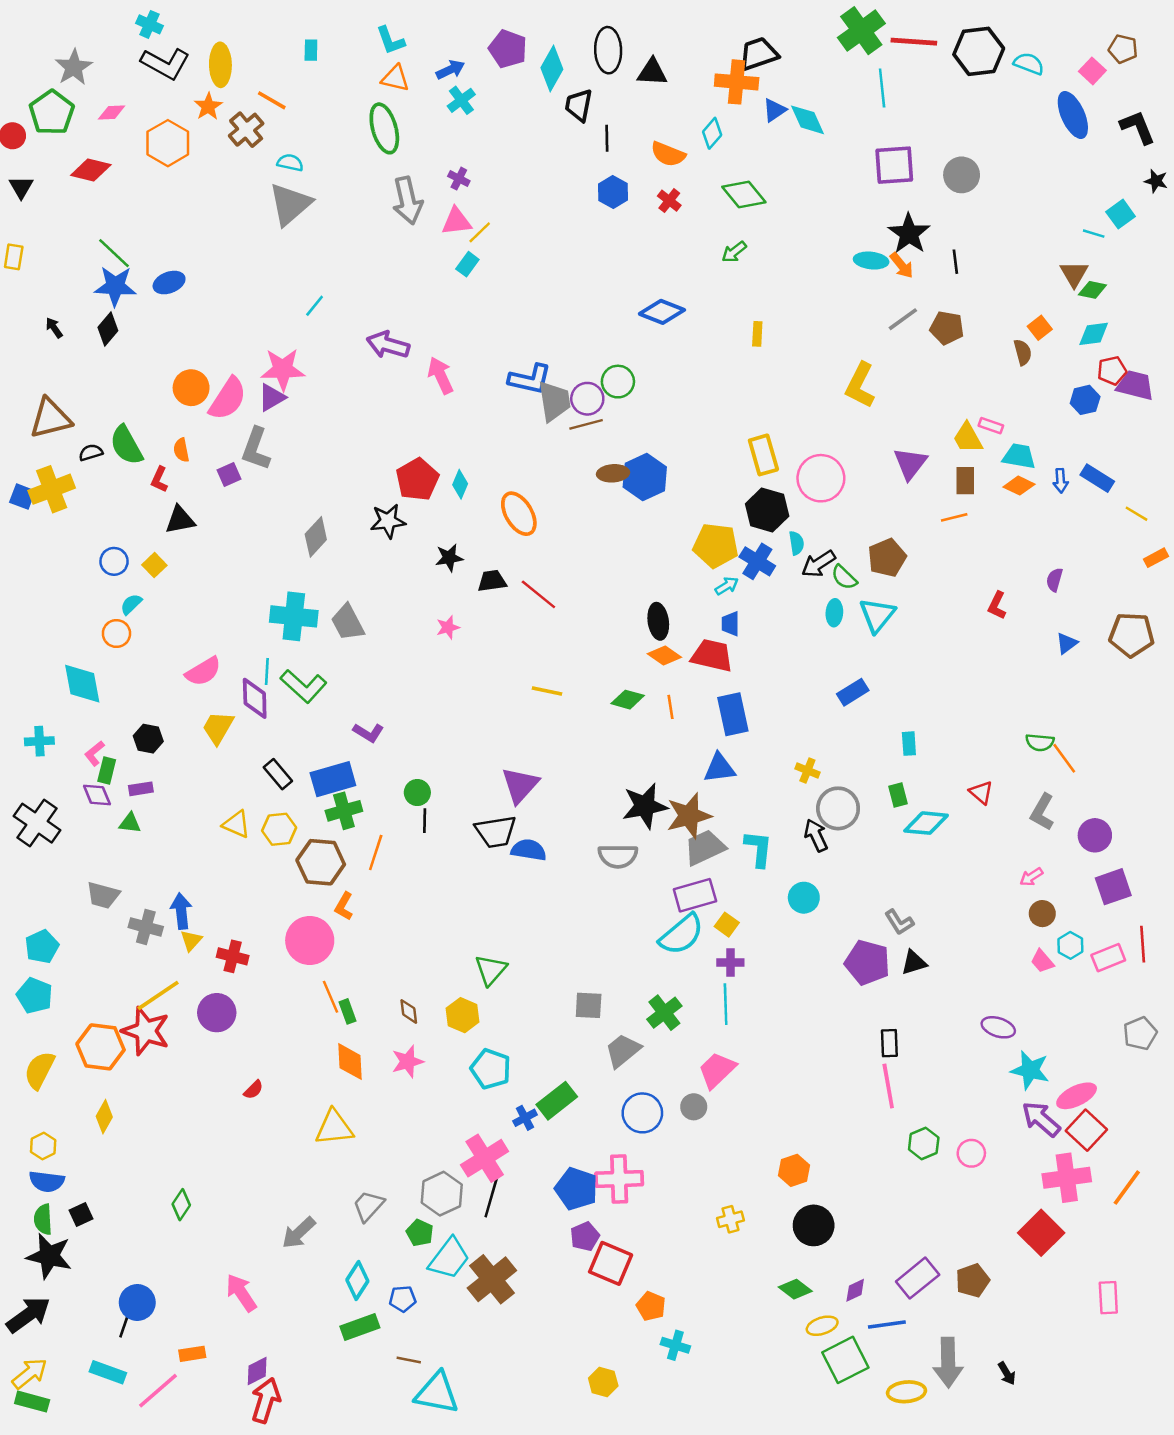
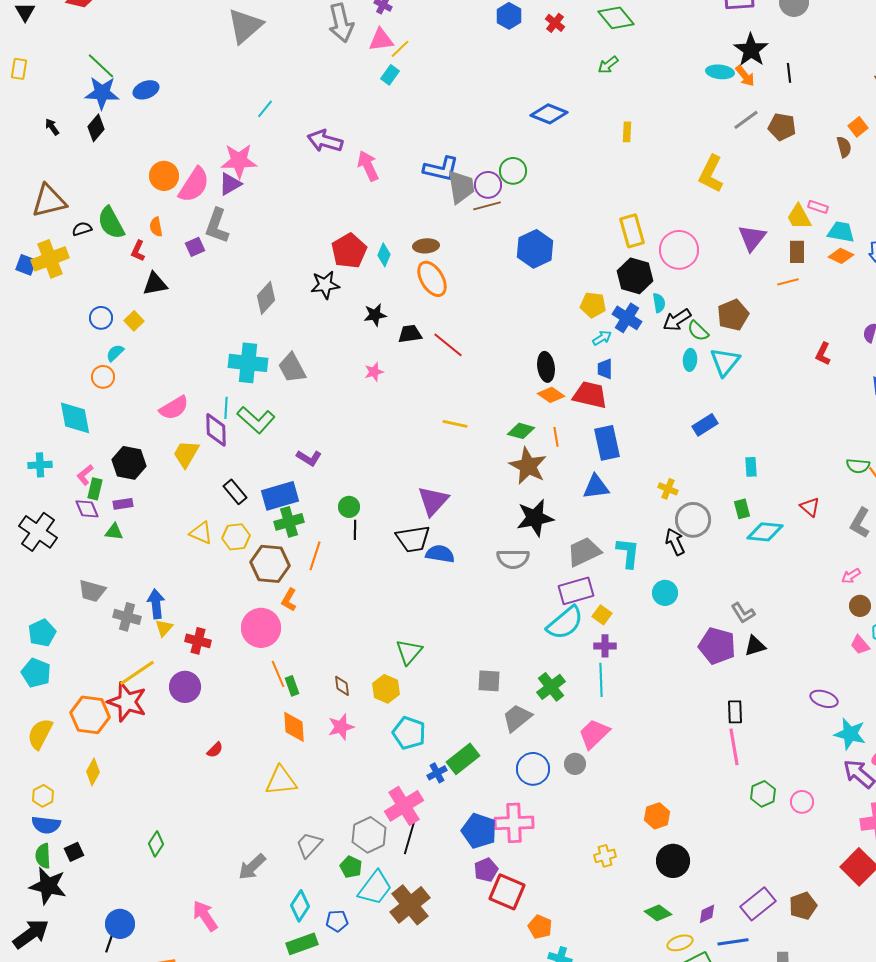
brown ellipse: (613, 473) -> (426, 246), moved
yellow pentagon: (716, 545) -> (593, 305), size x0.7
black hexagon: (148, 739) -> (129, 463), size x1.4
brown star: (689, 816) -> (528, 466), moved, turned -30

